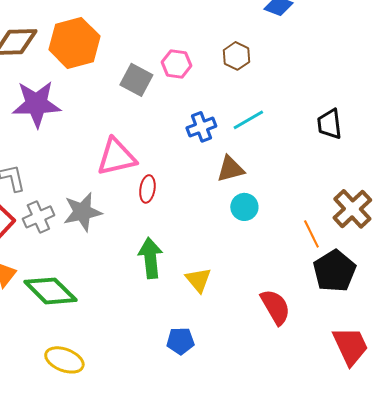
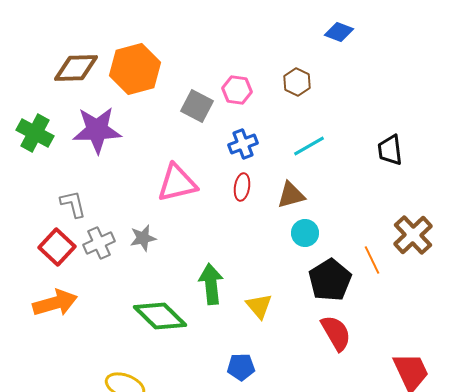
blue cross: (201, 127) -> (243, 144), moved
red ellipse: (147, 189) -> (242, 187), moved
gray star: (82, 212) -> (143, 238), size x0.7
black pentagon: (334, 271) -> (330, 280), moved
green diamond: (50, 291) -> (160, 316), moved

